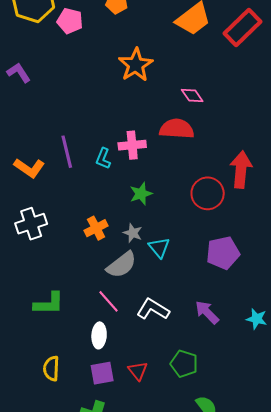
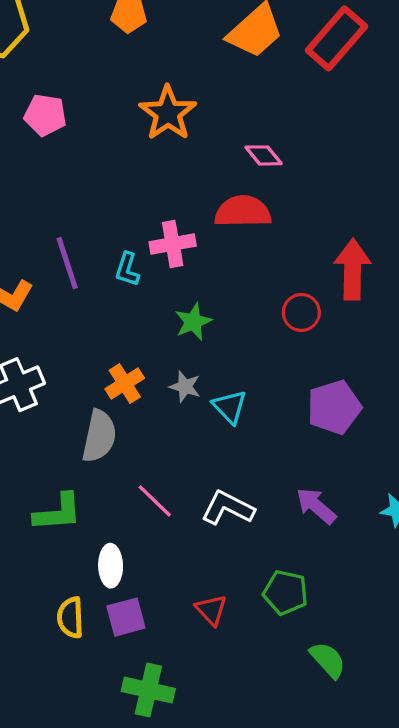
pink pentagon: (70, 21) -> (45, 115), moved
red circle: (208, 193) -> (301, 312), size x0.7
gray semicircle: (121, 265) -> (99, 436), moved, turned -36
white ellipse: (99, 335) -> (111, 566), moved
purple square: (102, 373) -> (126, 617), moved

